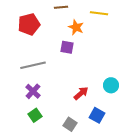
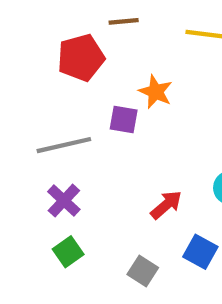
red pentagon: (29, 24) -> (81, 58), moved
orange star: (76, 27) -> (156, 92), moved
purple square: (67, 47) -> (124, 119), moved

